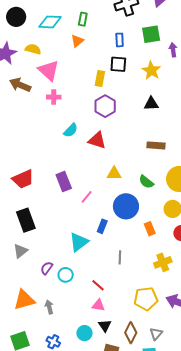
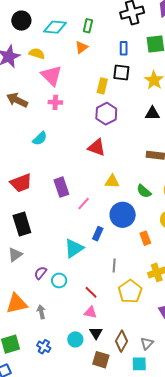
brown arrow: (20, 85) -> (17, 100), moved
cyan semicircle: (71, 130) -> (40, 138), moved
yellow pentagon: (146, 299) -> (130, 291), moved, turned -30

